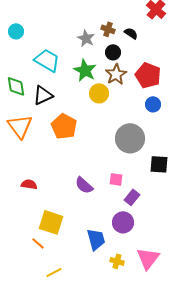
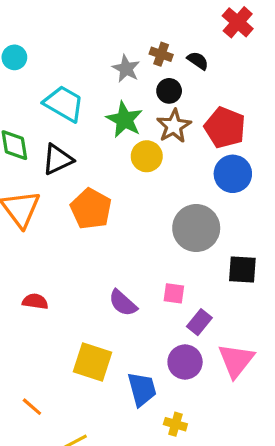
blue circle: (153, 104) -> (233, 174), size x1.5
yellow square: (51, 222) -> (93, 362), moved
orange line: (38, 243) -> (32, 407), moved
pink triangle: (148, 258) -> (236, 360), moved

